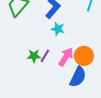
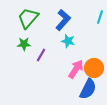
green star: (34, 56) -> (24, 44), moved
purple line: (45, 56) -> (41, 55), moved

